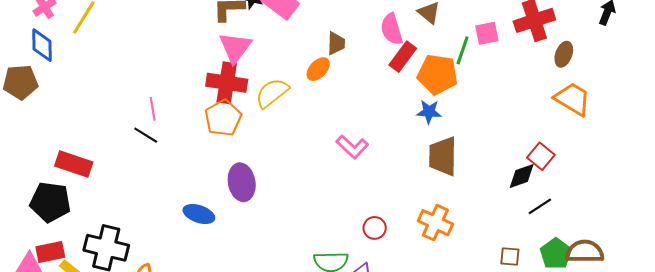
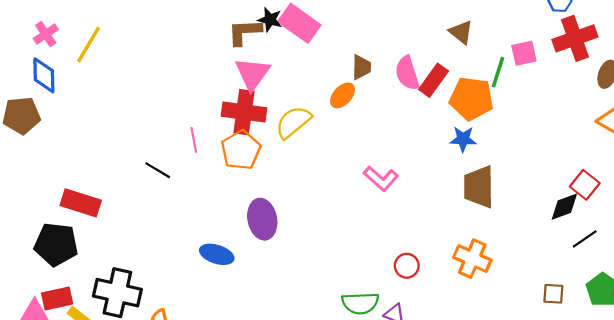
pink semicircle: (392, 29) -> (407, 73), moved
pink line: (153, 109) -> (194, 140), moved

